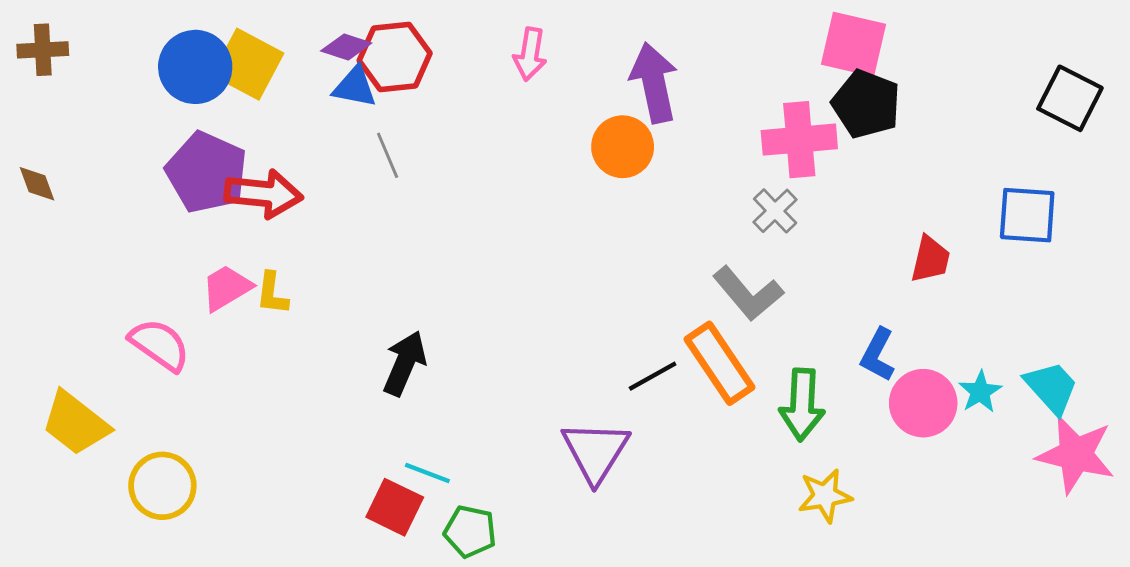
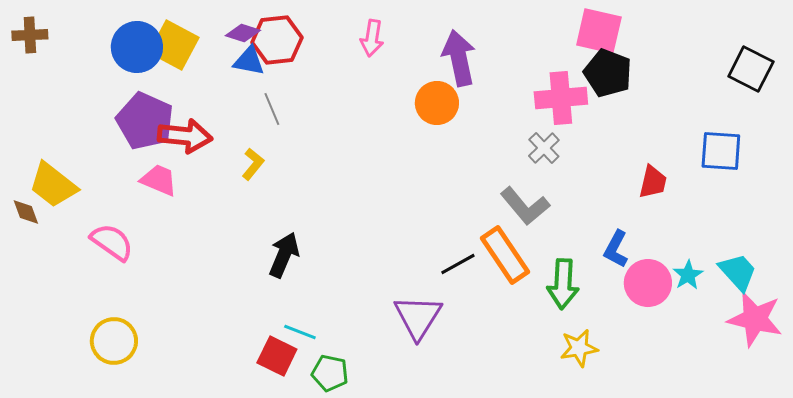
brown diamond: (37, 184) -> (26, 212), moved
pink trapezoid: (227, 288) -> (159, 180), moved, turned 54
yellow L-shape: (272, 293) -> (253, 164), moved, turned -148
yellow trapezoid: (76, 423) -> (53, 185), moved

